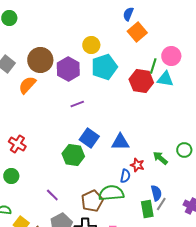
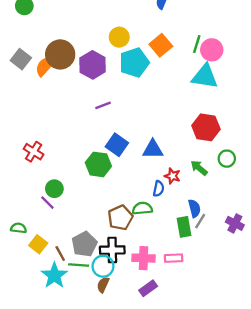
orange square: (137, 32) -> (161, 45), moved
green line: (153, 66) -> (197, 44), moved
cyan triangle: (165, 79) -> (205, 76), size x1.4
red hexagon: (141, 81) -> (206, 127), moved
orange semicircle: (27, 85) -> (45, 66), moved
green circle: (11, 176) -> (54, 189), moved
green semicircle: (111, 193) -> (142, 208), size x0.7
purple line: (52, 195) -> (47, 203), moved

